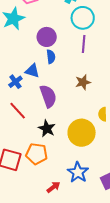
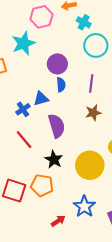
purple line: (84, 44) -> (91, 83), moved
blue triangle: (32, 71) -> (41, 99), turned -35

